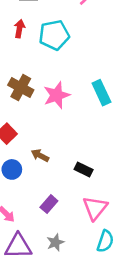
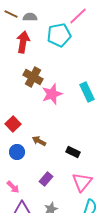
red arrow: (20, 29) -> (23, 42), size x1.5
cyan pentagon: (54, 35) -> (59, 35), moved
brown cross: (21, 88) -> (33, 77), moved

